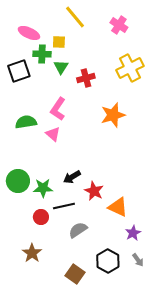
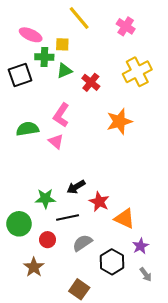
green triangle: (61, 67) -> (64, 71), turned 35
red cross: (86, 78) -> (91, 82), turned -36
green circle: (18, 181) -> (19, 224), moved
red circle: (41, 217) -> (48, 240), moved
black hexagon: (108, 261) -> (112, 262), moved

